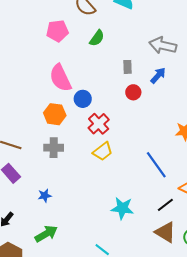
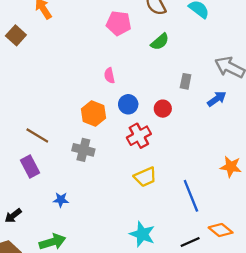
pink semicircle: (60, 78) -> (109, 75), size x0.5
red circle: (133, 92) -> (163, 109), moved
yellow trapezoid: (103, 151) -> (145, 177), moved

